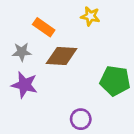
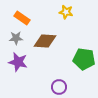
orange rectangle: (44, 27) -> (22, 18), moved

